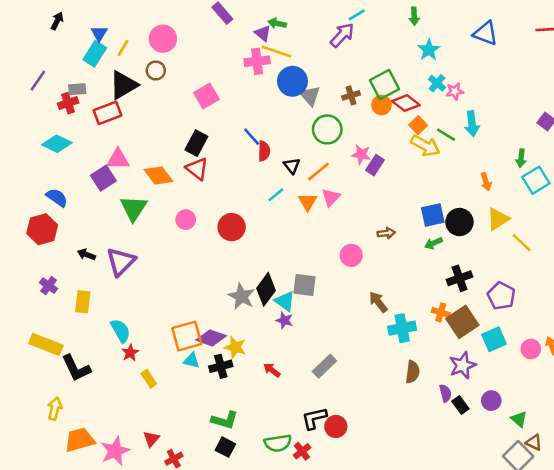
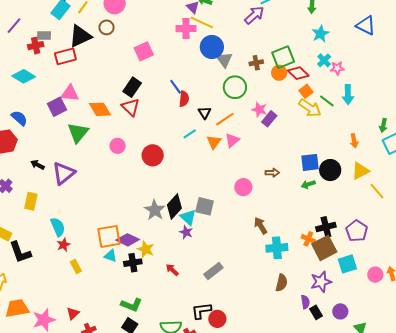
black cross: (459, 278) -> (326, 227), moved

